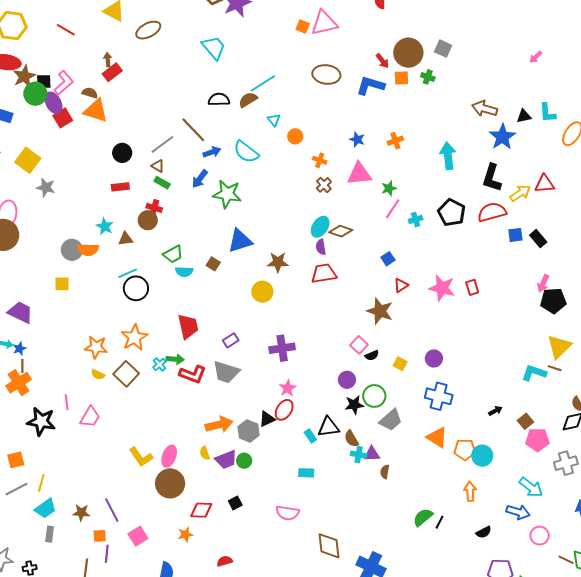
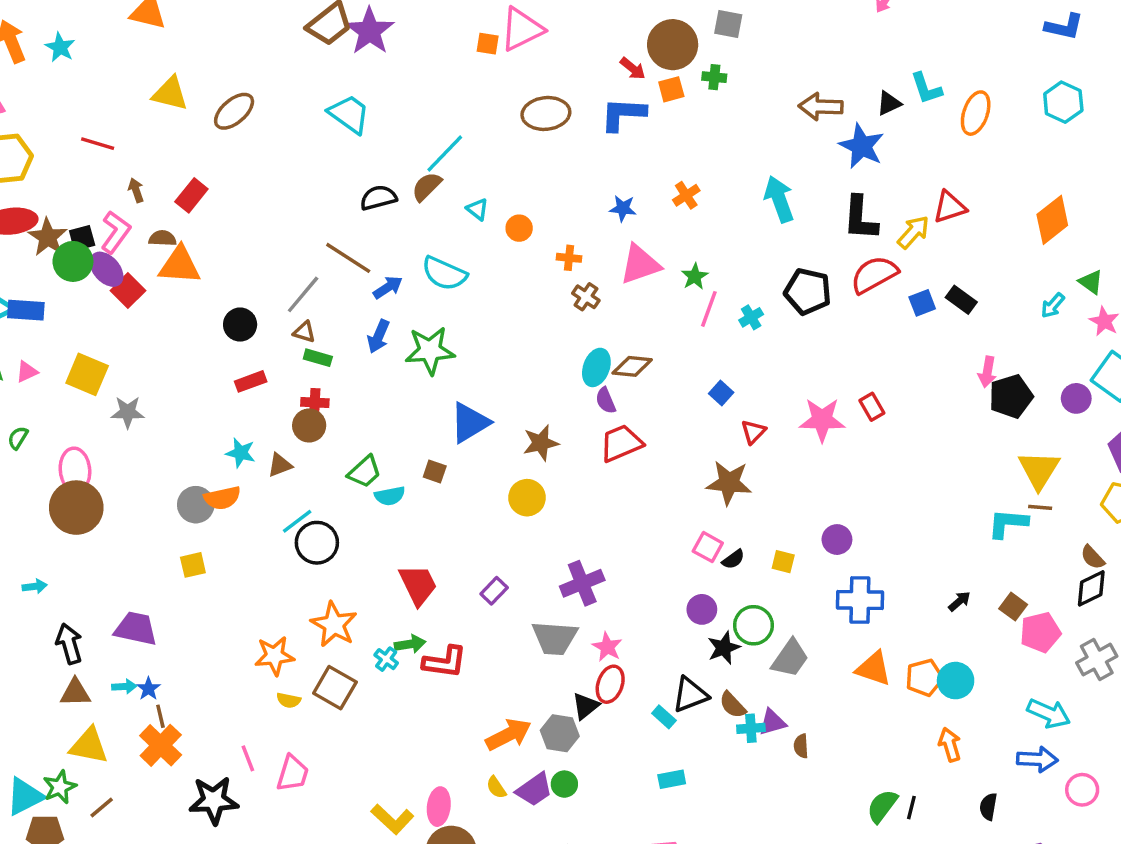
brown arrow: (108, 60) -> (136, 190), moved
gray trapezoid: (226, 372) -> (555, 638), moved
black semicircle: (484, 532) -> (988, 807), turned 140

